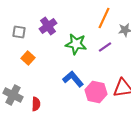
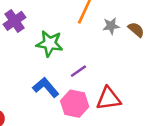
purple line: (105, 47) -> (78, 71), moved

